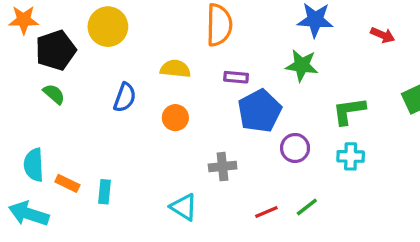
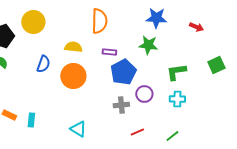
orange circle: (175, 118) -> (73, 76), size x1.6
gray cross: (223, 167) -> (121, 105), moved
green line: (307, 207) -> (172, 136), moved
red line: (266, 212) -> (137, 132), moved

